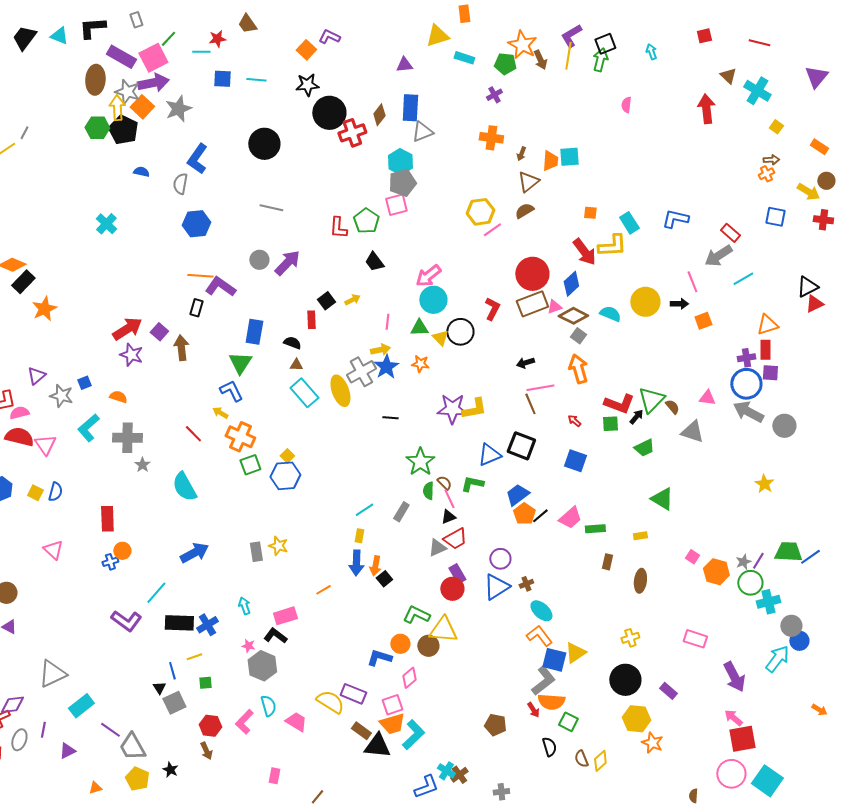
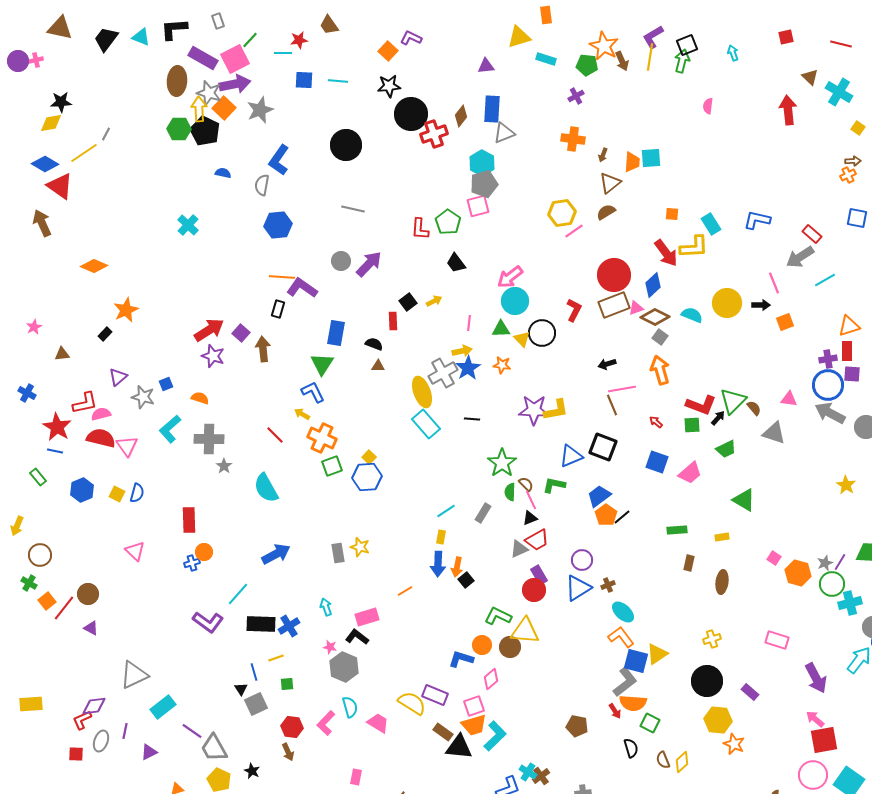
black rectangle: (23, 282) -> (105, 334), moved, size x0.6
cyan rectangle: (304, 393) -> (426, 424), moved
pink trapezoid: (570, 518) -> (690, 473), moved

